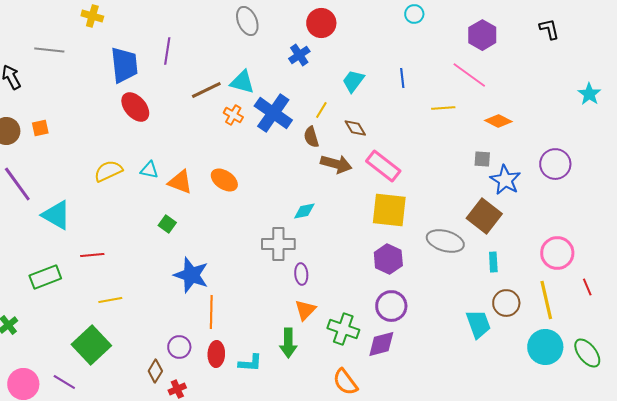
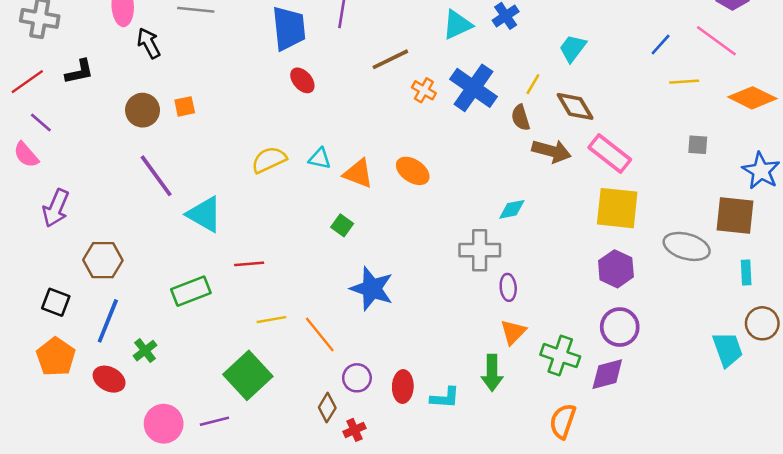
blue line: (402, 78) -> (661, 44), moved, turned 48
cyan triangle: (242, 82) -> (457, 25), moved, turned -40
red ellipse: (135, 107) -> (302, 80), size x0.7
orange diamond: (498, 121) -> (752, 98), size x1.4
brown diamond: (355, 128) -> (575, 106), size x1.4
gray square: (482, 159) -> (698, 145), moved
brown square: (484, 216) -> (735, 215), turned -32
orange line: (211, 312) -> (320, 334), moved, turned -40
purple line: (64, 382) -> (214, 421), turned -45
orange semicircle: (345, 382) -> (563, 421), turned 56

